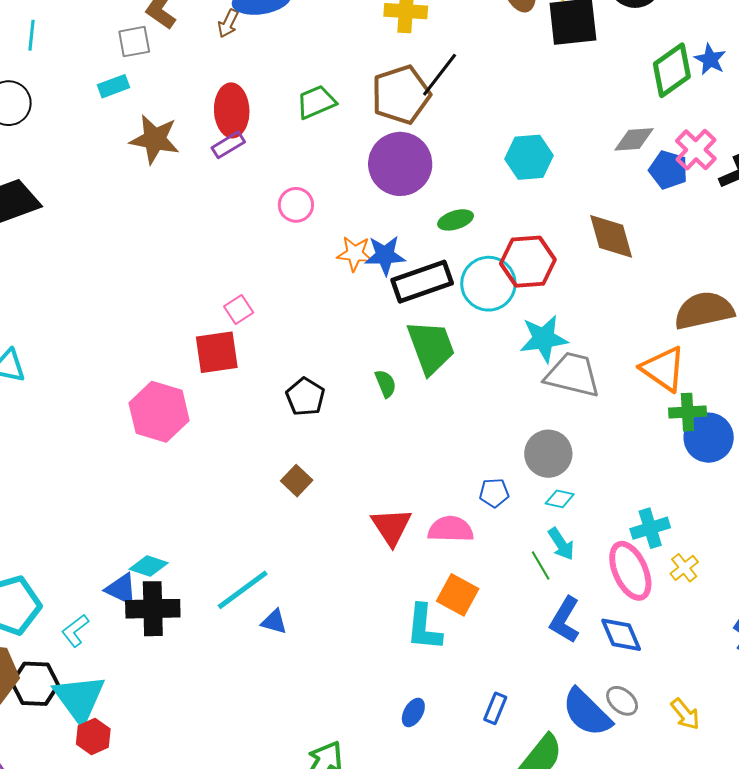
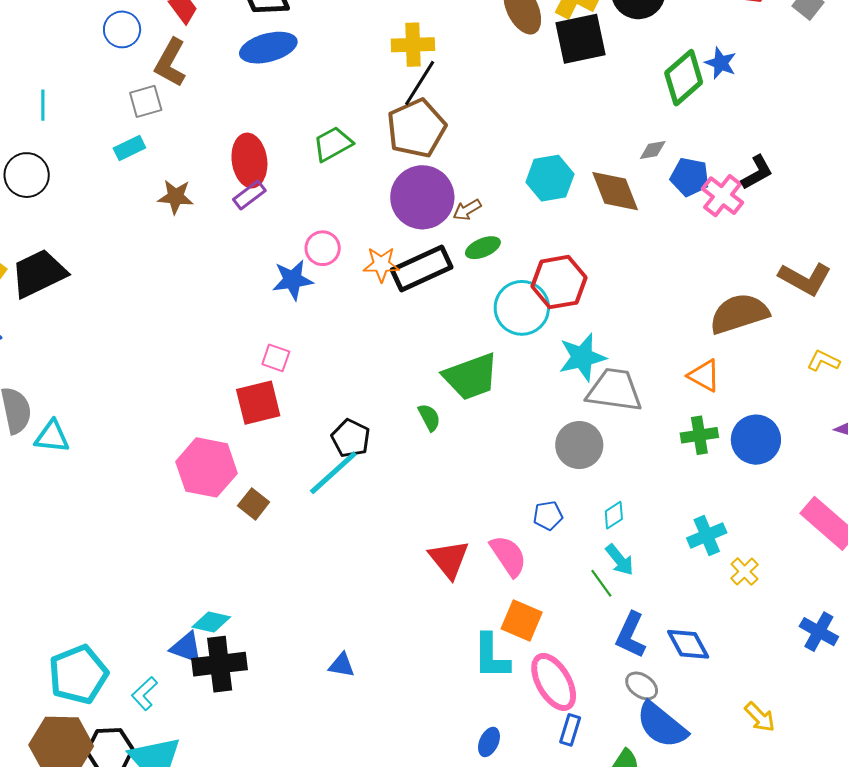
brown arrow: (228, 23) -> (467, 210), moved, turned 40
black line: (440, 75) -> (420, 83), moved
brown star: (155, 139) -> (176, 197), size x0.7
gray diamond: (634, 139) -> (653, 150), size x0.7
pink cross: (696, 150) -> (723, 196), moved
brown diamond: (611, 236) -> (615, 191), moved
orange star: (355, 254) -> (381, 264), moved
blue star: (385, 255) -> (293, 280), moved
black rectangle: (422, 282) -> (422, 269), moved
pink square: (239, 309) -> (276, 358), turned -32
green trapezoid: (431, 347) -> (471, 377), turned 96
orange triangle: (663, 369) -> (704, 376), size x0.7
green cross: (688, 412) -> (699, 435), moved
gray circle: (548, 454) -> (579, 445), moved
brown square: (297, 481) -> (254, 504), moved
cyan diamond: (560, 499) -> (614, 515), turned -40
pink semicircle: (451, 529) -> (508, 556), turned 60
pink ellipse: (630, 571) -> (554, 682), moved
cyan line: (243, 590) -> (333, 473), moved
gray ellipse: (622, 701) -> (642, 686), moved

